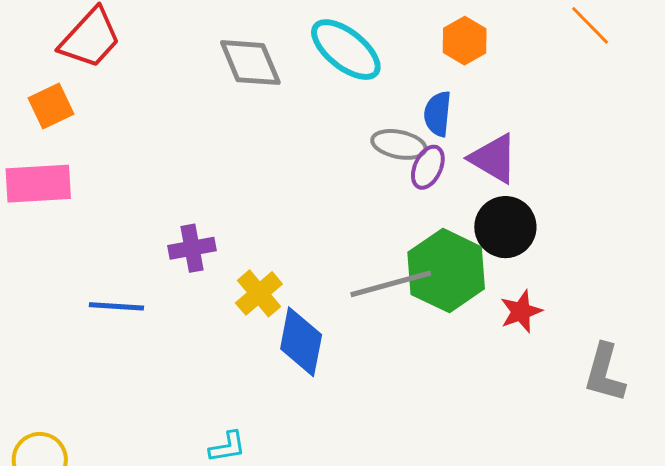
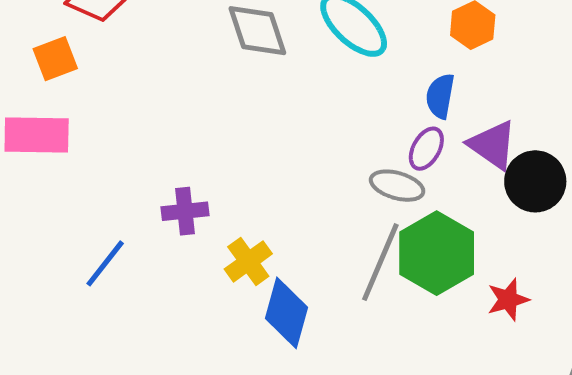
gray ellipse: (399, 144) -> (397, 186), moved
black circle: (505, 227) -> (535, 181), moved
gray line: (391, 284) -> (380, 262), turned -56
blue line: (116, 306) -> (105, 263), turned -60

